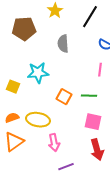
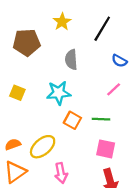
pink line: (100, 70) -> (114, 89), turned 40
cyan star: (38, 73) -> (59, 93), moved
yellow square: (13, 87) -> (17, 93), moved
yellow ellipse: (38, 120) -> (43, 147), turned -50

